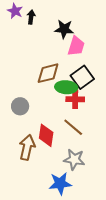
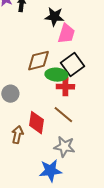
brown arrow: (27, 147) -> (17, 135), size x0.7

